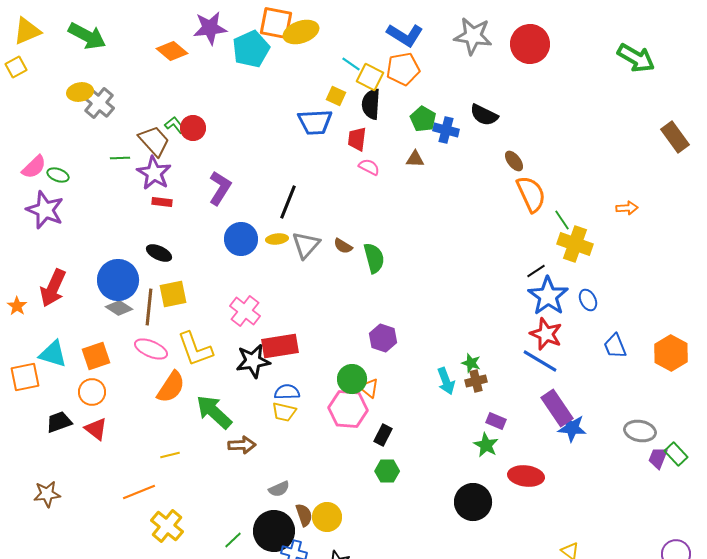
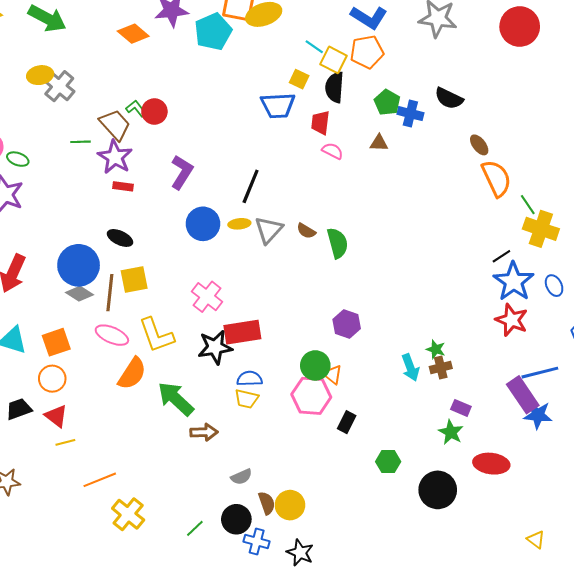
red circle: (530, 44) -> (520, 27), moved
blue line: (540, 361) -> (540, 373), moved, turned -45
yellow line: (170, 455) -> (65, 442), moved
green hexagon: (387, 471) -> (388, 462), moved
black circle: (274, 531) -> (236, 519), size x0.7

